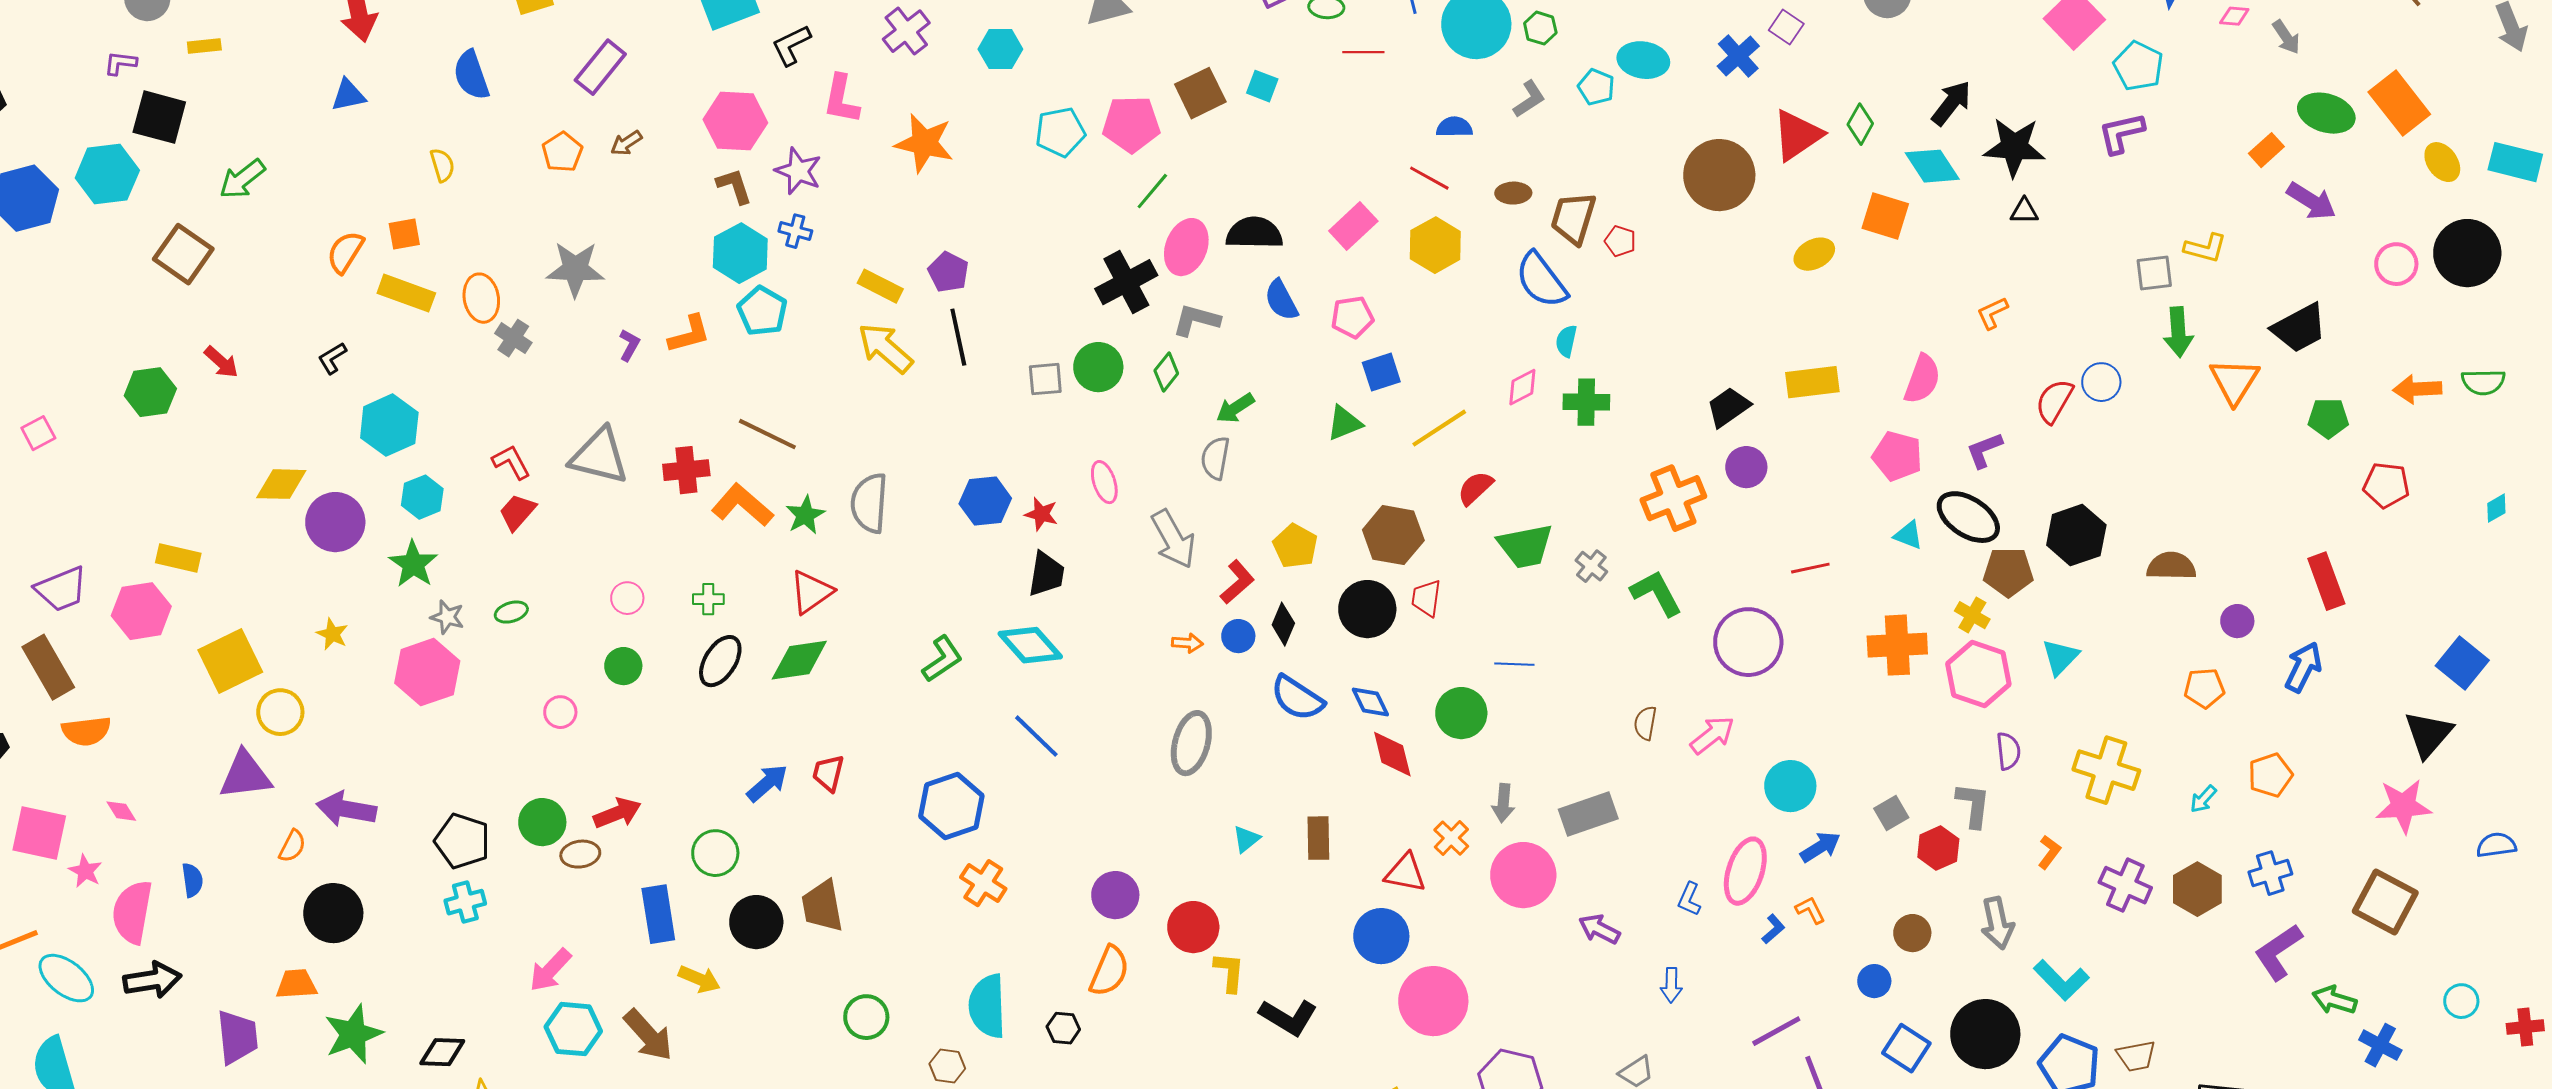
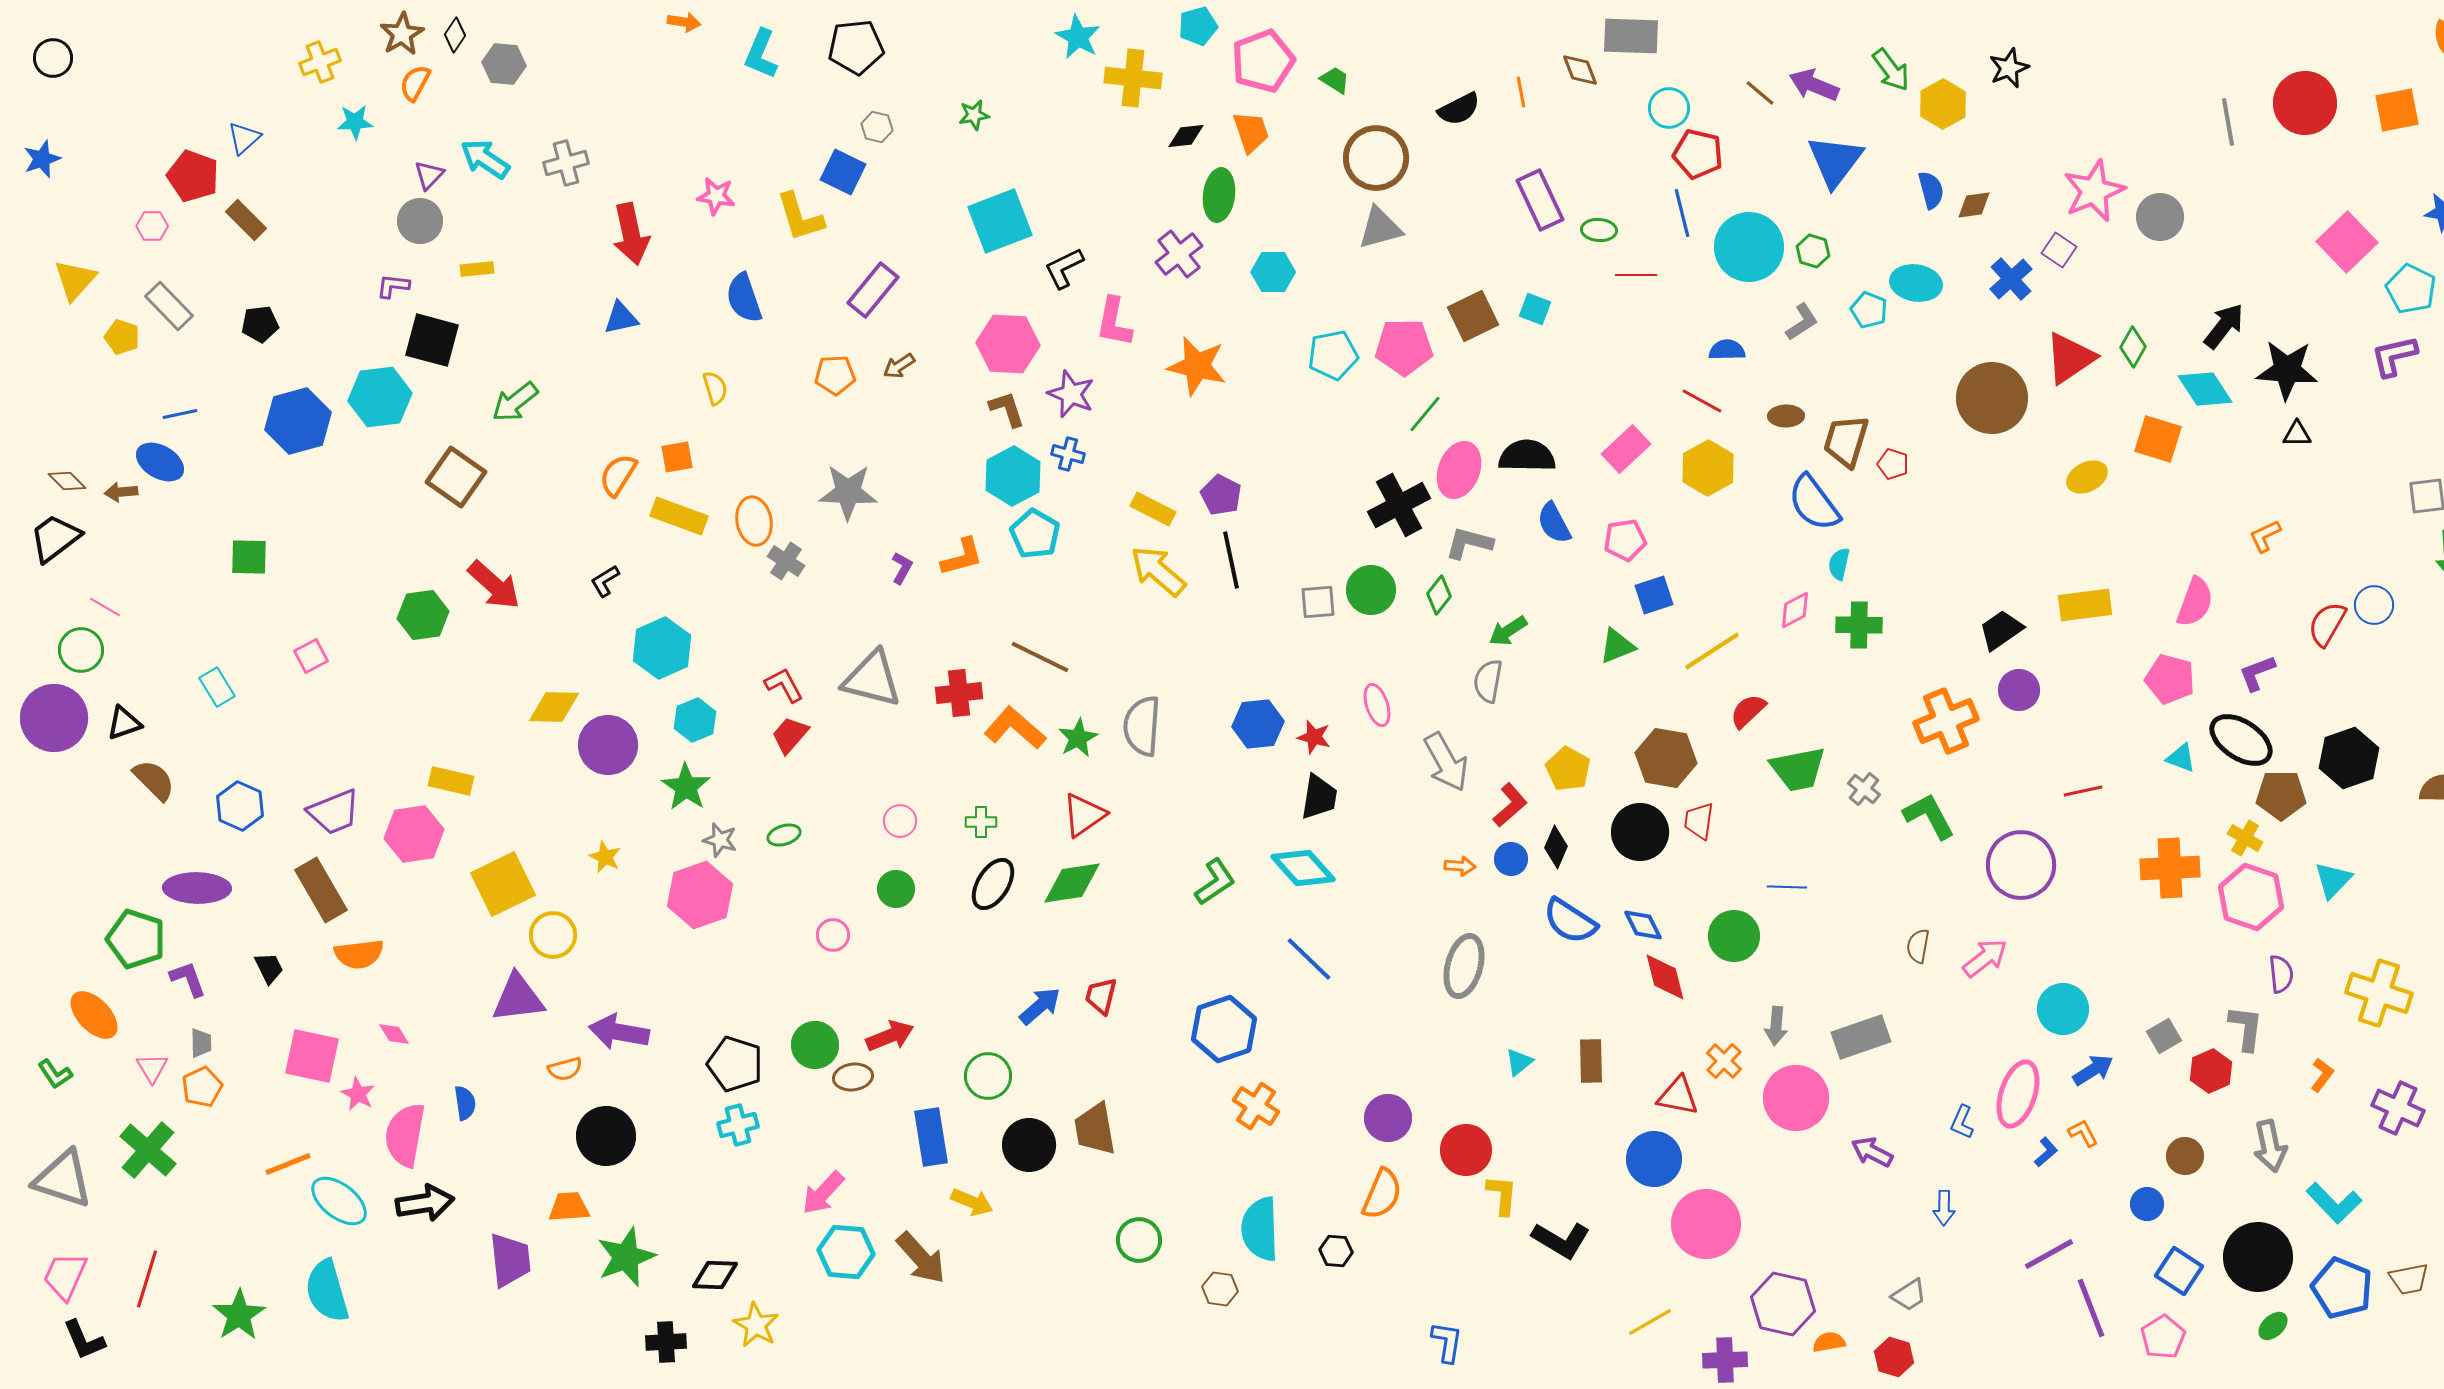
orange pentagon: (562, 152) -> (835, 375), turned 30
red arrow: (221, 362) -> (494, 585), size x1.5
orange semicircle: (292, 846) -> (565, 1069), turned 48

